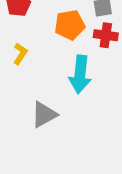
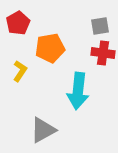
orange pentagon: (70, 25) -> (50, 48), moved

